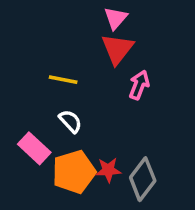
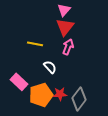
pink arrow: (139, 85) -> (68, 47), moved
white semicircle: (70, 121) -> (50, 67), moved

